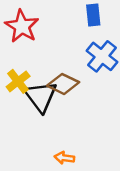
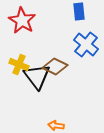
yellow cross: (18, 81) -> (19, 64), turned -30

